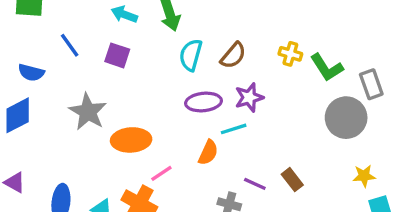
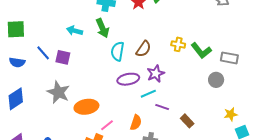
purple square: (117, 55) -> (63, 57), moved
blue semicircle: (31, 73) -> (17, 62), moved
gray rectangle: (371, 84) -> (229, 58), turned -54
gray circle: (346, 118) -> (216, 80), size x0.6
orange semicircle: (208, 153) -> (136, 123), moved
purple line: (255, 184) -> (162, 107), moved

